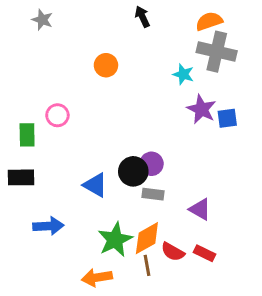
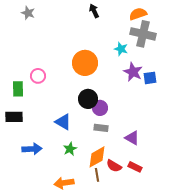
orange circle: (106, 65) -> (85, 63), moved, size x1.6
black circle: (133, 171) -> (88, 99), moved
green star: (115, 240) -> (70, 149), moved, size x0.6

